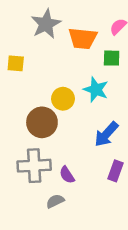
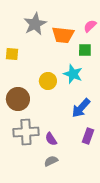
brown circle: (42, 122) -> (18, 99), moved
gray semicircle: (55, 201) -> (51, 161), moved

